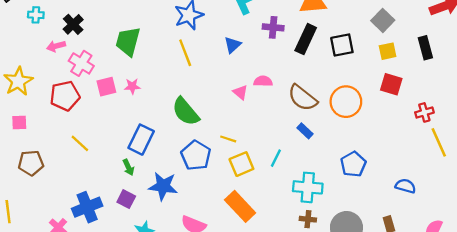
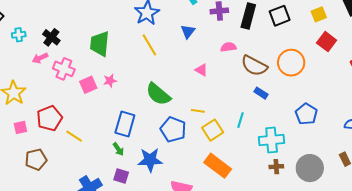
pink semicircle: (263, 81) -> (228, 47), moved
red square: (391, 84) -> (327, 42), turned 30
red pentagon: (65, 96) -> (49, 118), moved

